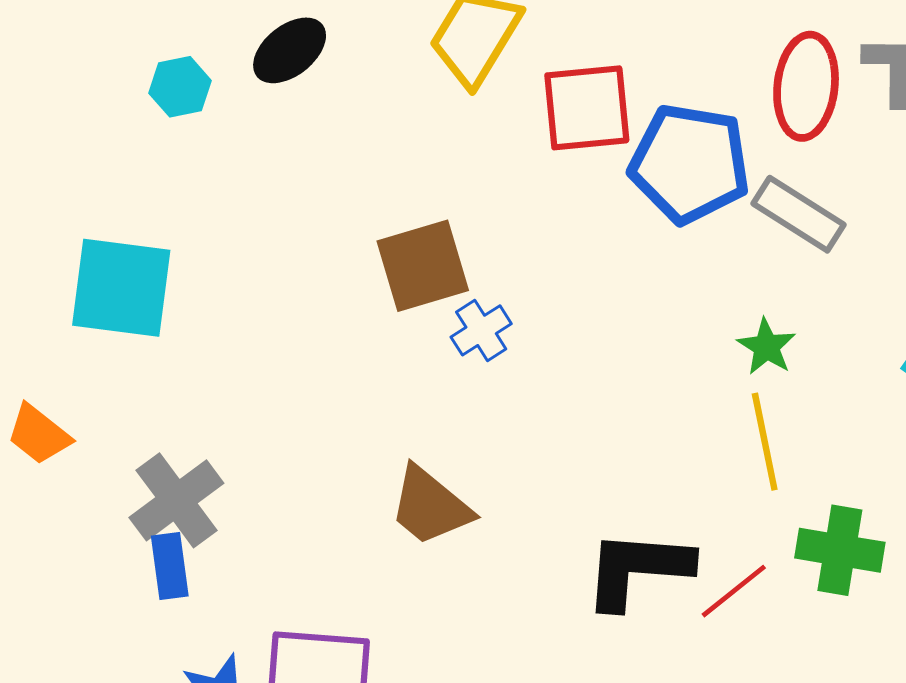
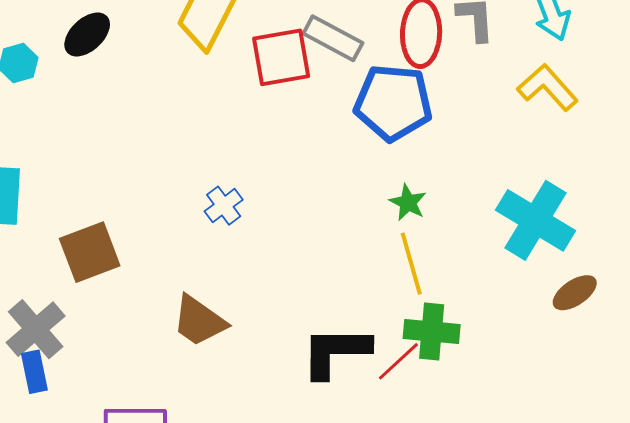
blue pentagon: (690, 164) -> (393, 103), moved
gray rectangle: (799, 214) -> (333, 38), moved
brown square: (423, 266) -> (90, 252), moved
green cross: (840, 550) -> (432, 331), moved

